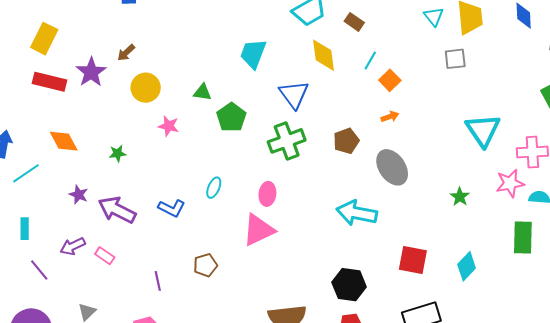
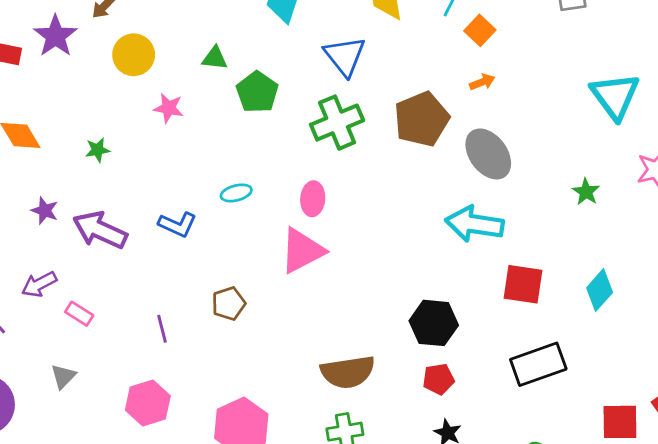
brown pentagon: (346, 141) -> (422, 119), size x1.5
cyan ellipse: (214, 188) -> (236, 193), turned 55
cyan arrow: (357, 213) -> (474, 224), moved
pink rectangle: (105, 256) -> (79, 314), moved

